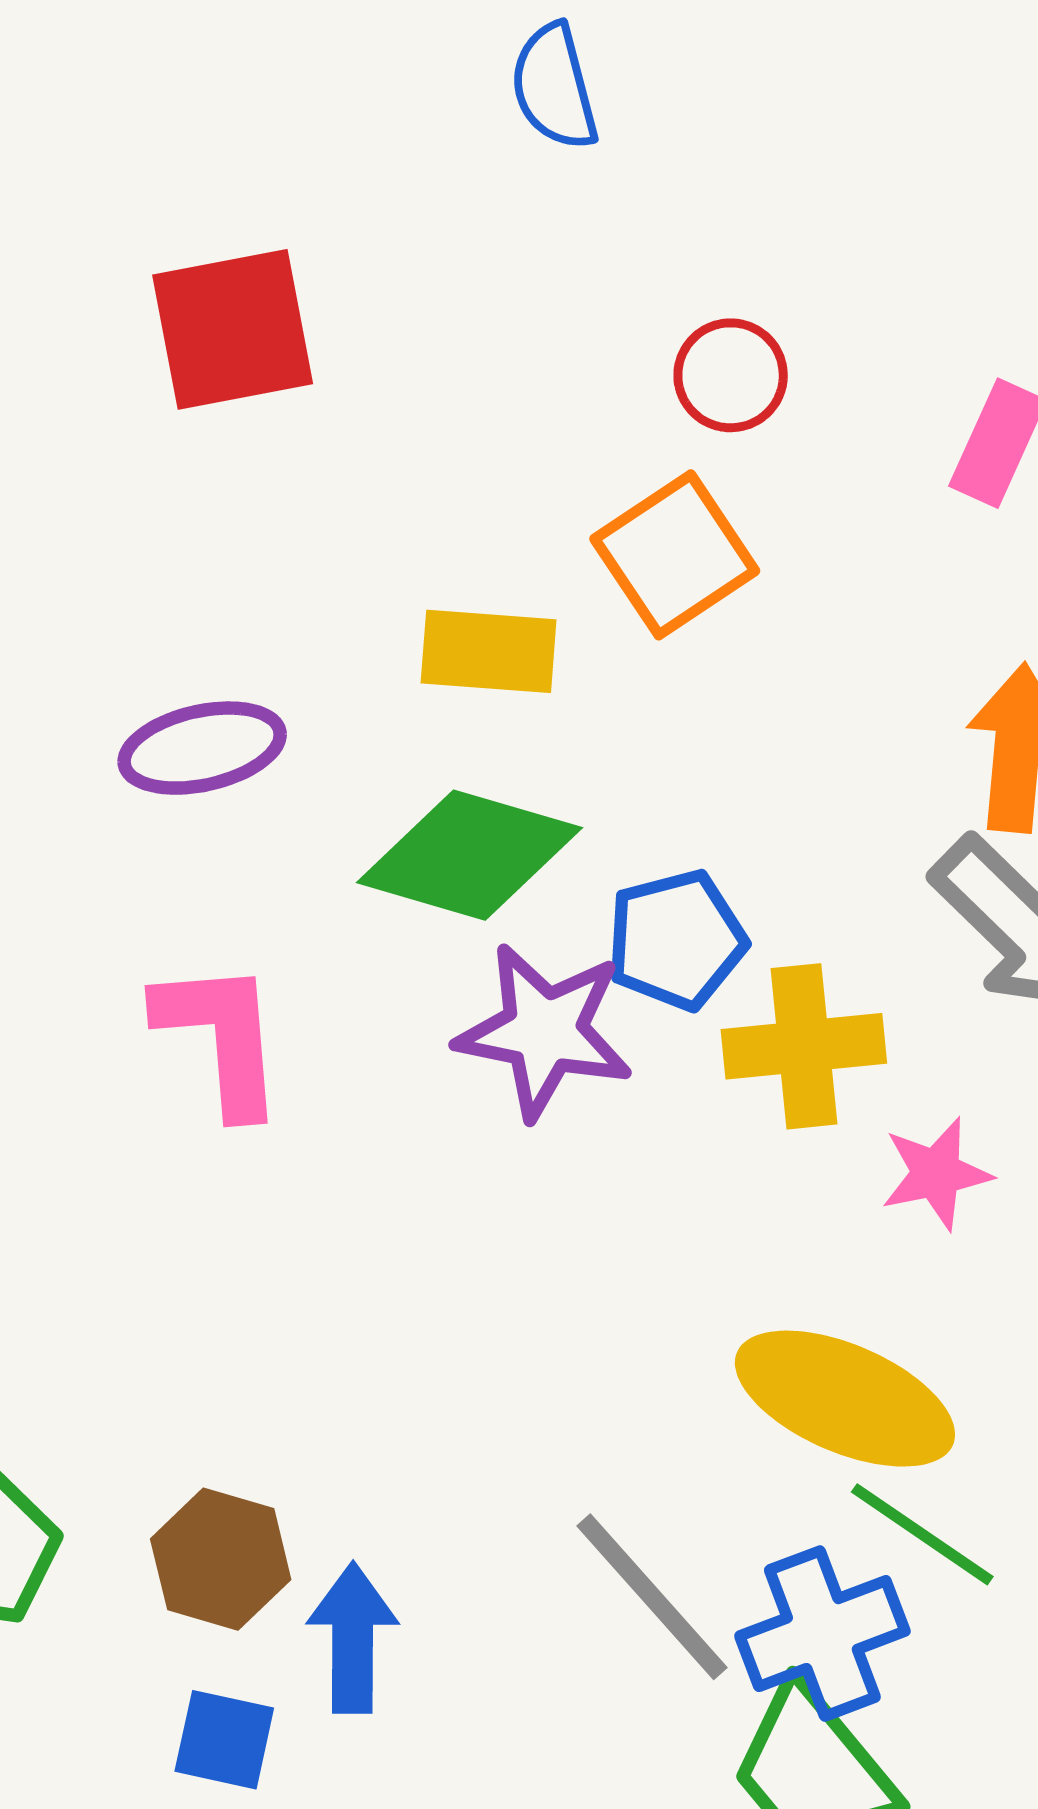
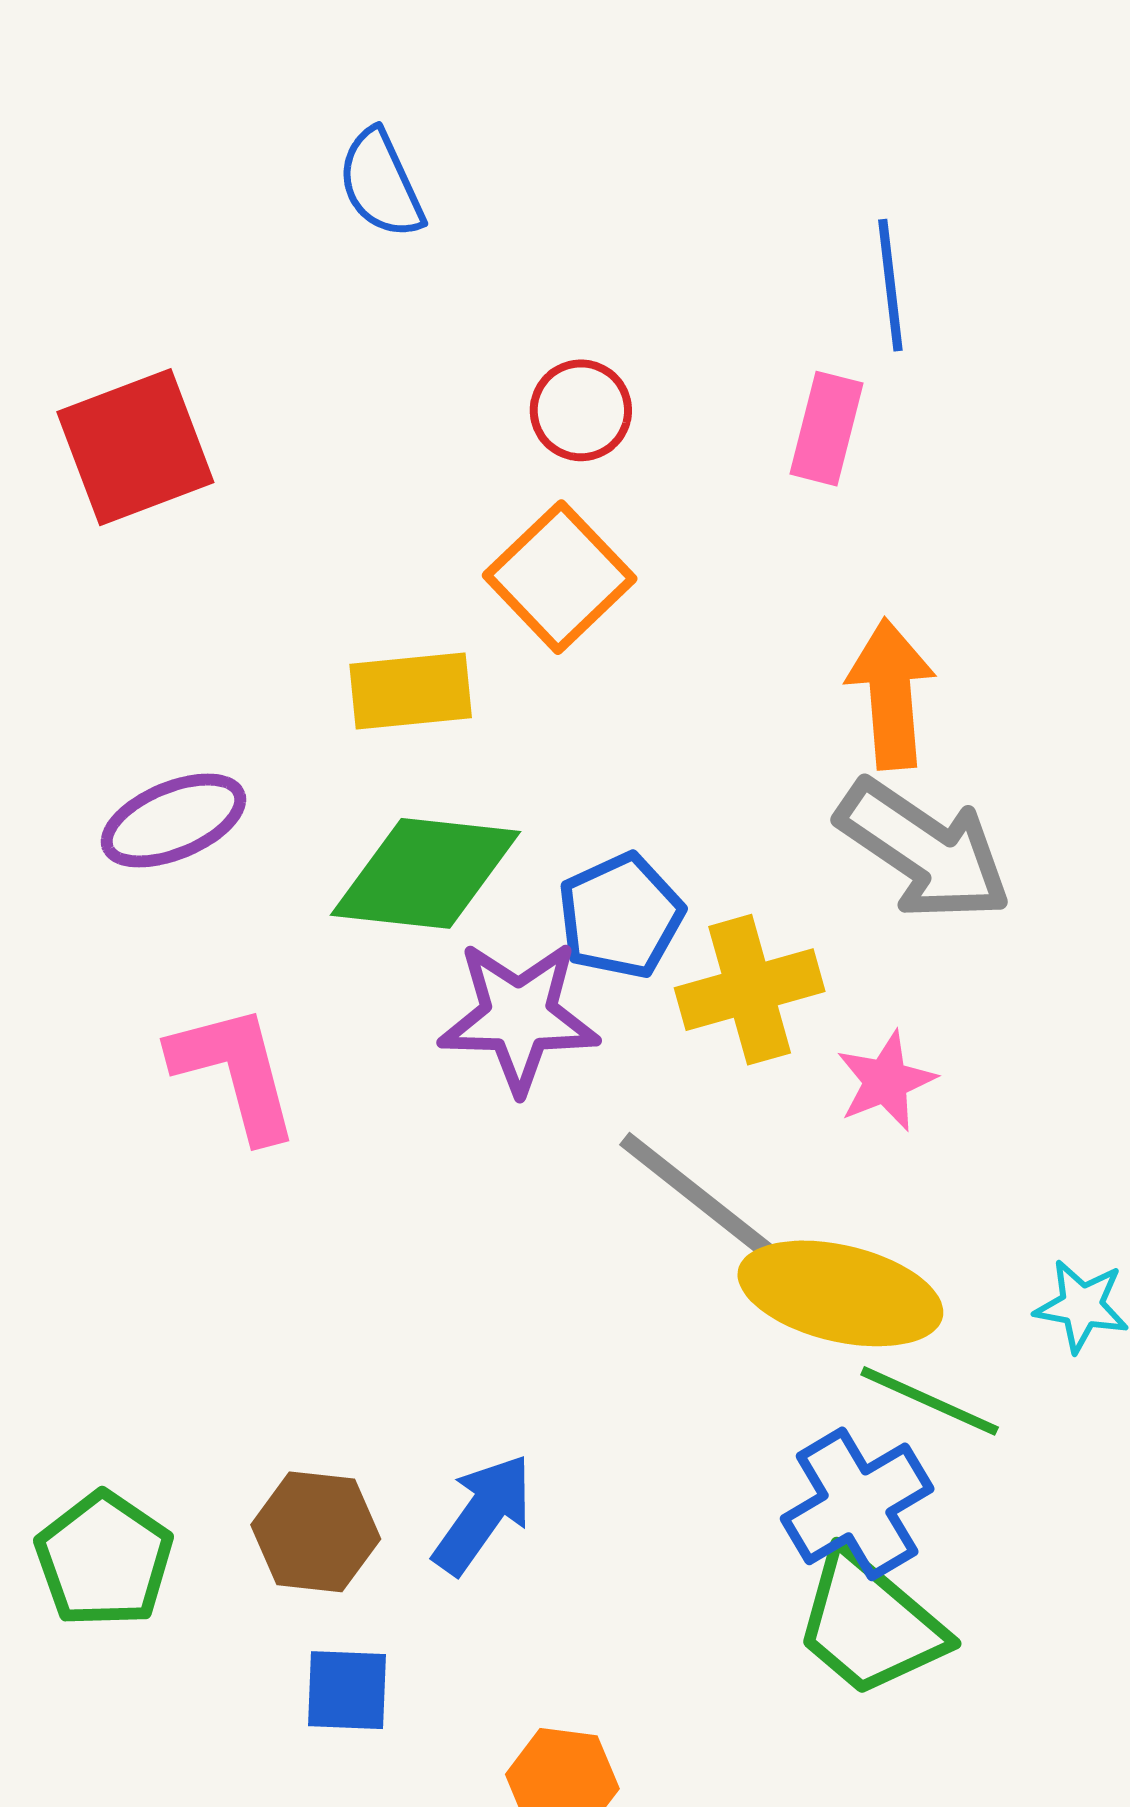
gray line: (652, 1597) -> (697, 1196), moved
blue arrow: (353, 1638) -> (483, 1514), moved, turned 45

